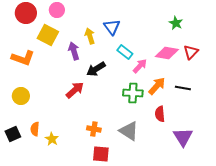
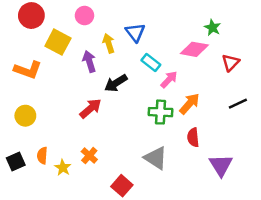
pink circle: (57, 10) -> (84, 16), moved
pink diamond: (167, 53) -> (194, 49), moved
black line: (183, 88) -> (238, 104), moved, turned -35
orange cross: (94, 129) -> (89, 156), moved, turned 32
red square: (101, 154) -> (122, 186), turned 36

